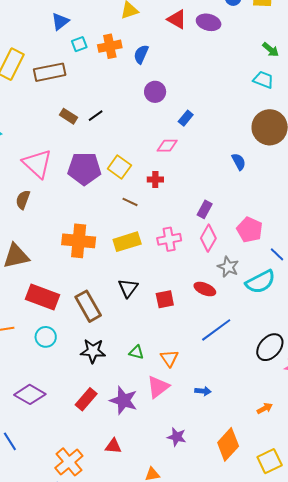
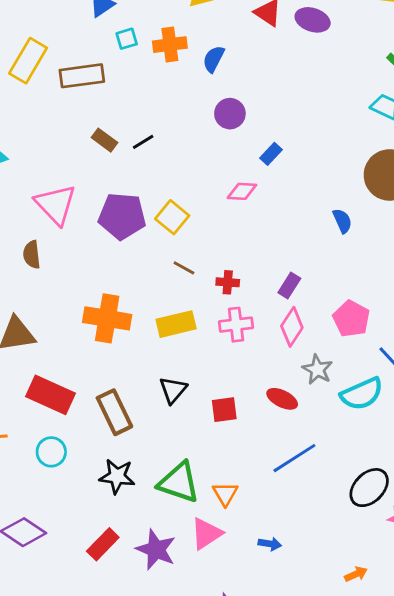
red cross: (155, 179) -> (228, 282), moved
brown semicircle: (23, 200) -> (32, 255), turned -30
green triangle: (136, 352) -> (179, 482), size x2.0

